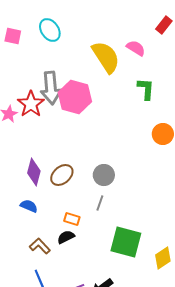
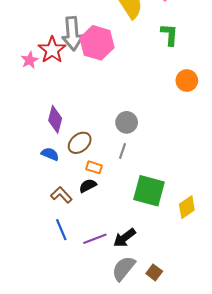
brown ellipse: (62, 175) -> (80, 143), moved

